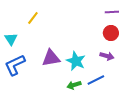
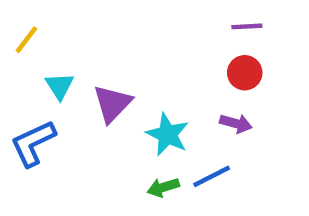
yellow line: (33, 18) -> (26, 40), moved
cyan triangle: (11, 39) -> (60, 86), moved
purple triangle: (51, 58) -> (112, 104), moved, turned -36

